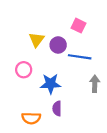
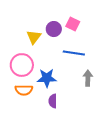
purple circle: (58, 45) -> (54, 29), moved
pink circle: (24, 70) -> (22, 65), size x1.5
orange semicircle: (31, 118) -> (24, 90), moved

